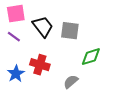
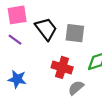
red cross: (40, 65) -> (62, 67), moved
blue star: (16, 74) -> (17, 79), turned -30

